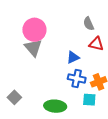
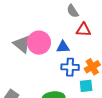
pink circle: (34, 30) -> (39, 43), moved
blue triangle: (73, 57) -> (63, 47), turned 32

